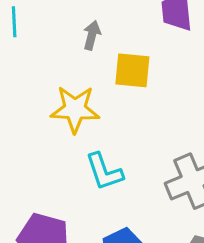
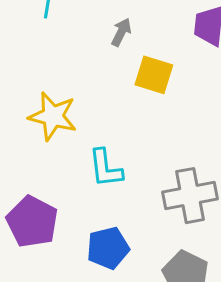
yellow star: (75, 109) -> (53, 116), moved

